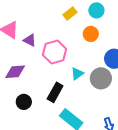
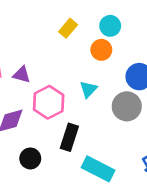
cyan circle: (96, 10) -> (110, 26), moved
pink hexagon: (55, 52) -> (49, 102), moved
cyan triangle: (77, 74) -> (88, 89), moved

